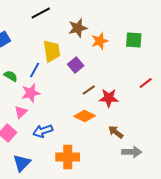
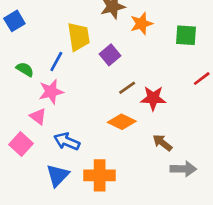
green square: (134, 40) -> (186, 35), moved
pink triangle: (21, 112) -> (38, 117), turned -40
blue arrow: (43, 131) -> (67, 141), turned 42
blue triangle: (22, 163) -> (58, 175), moved

